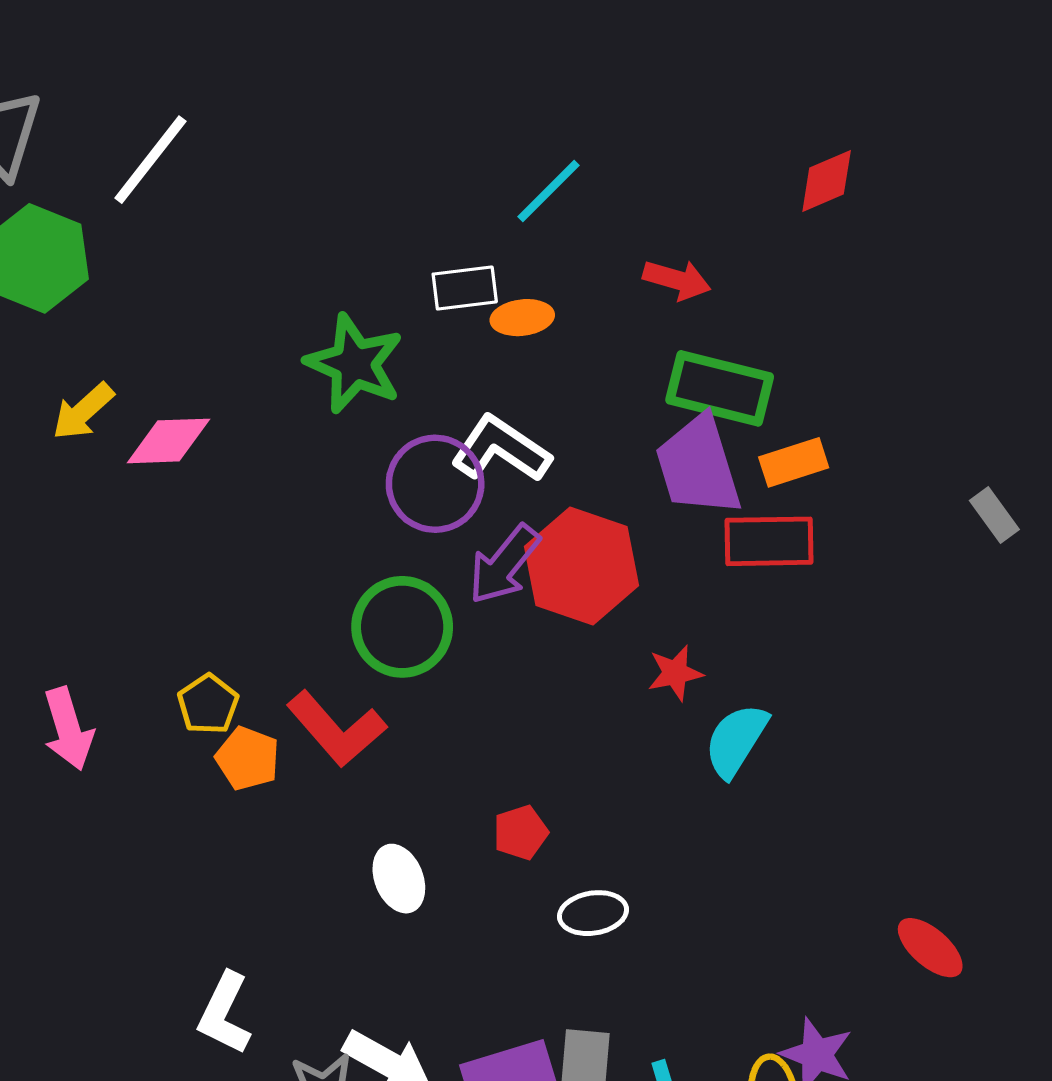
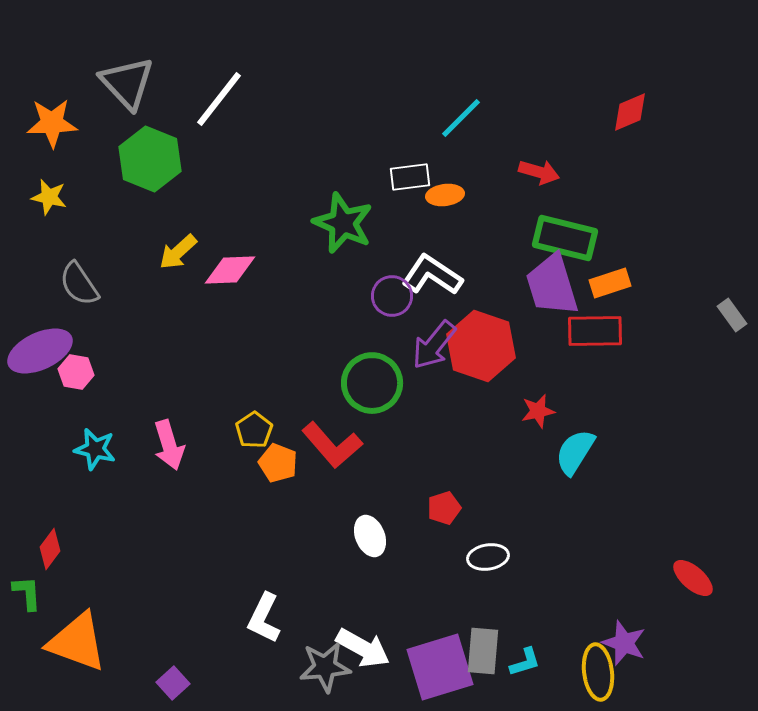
purple circle: (435, 484) -> (392, 296), size x0.7

